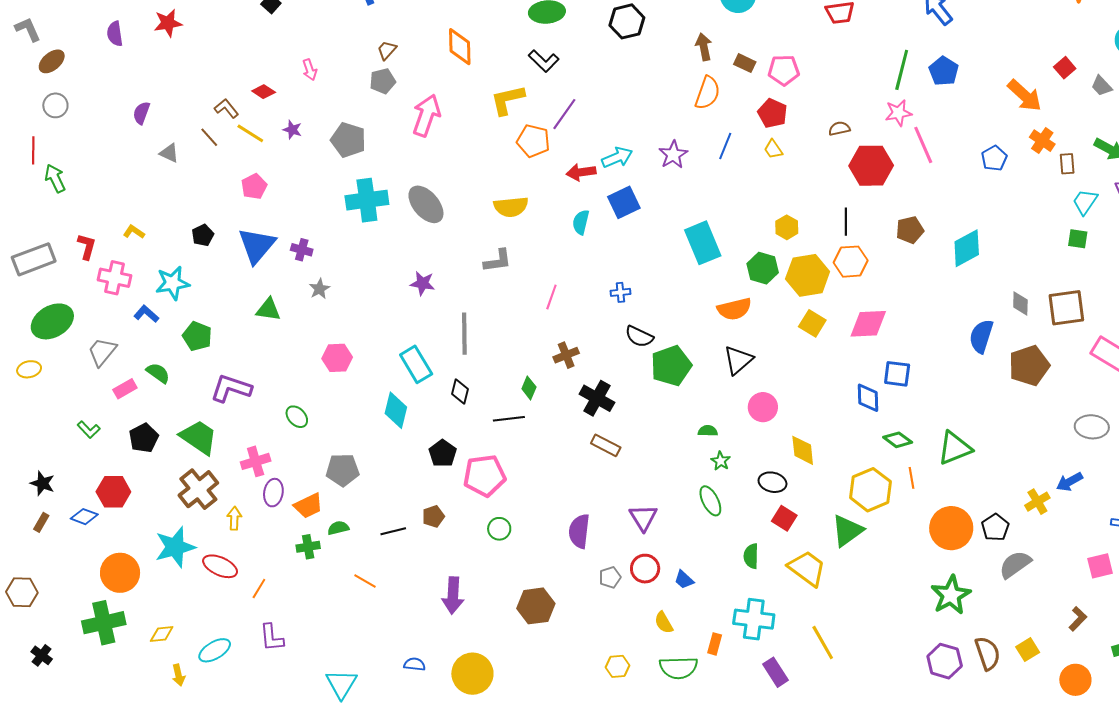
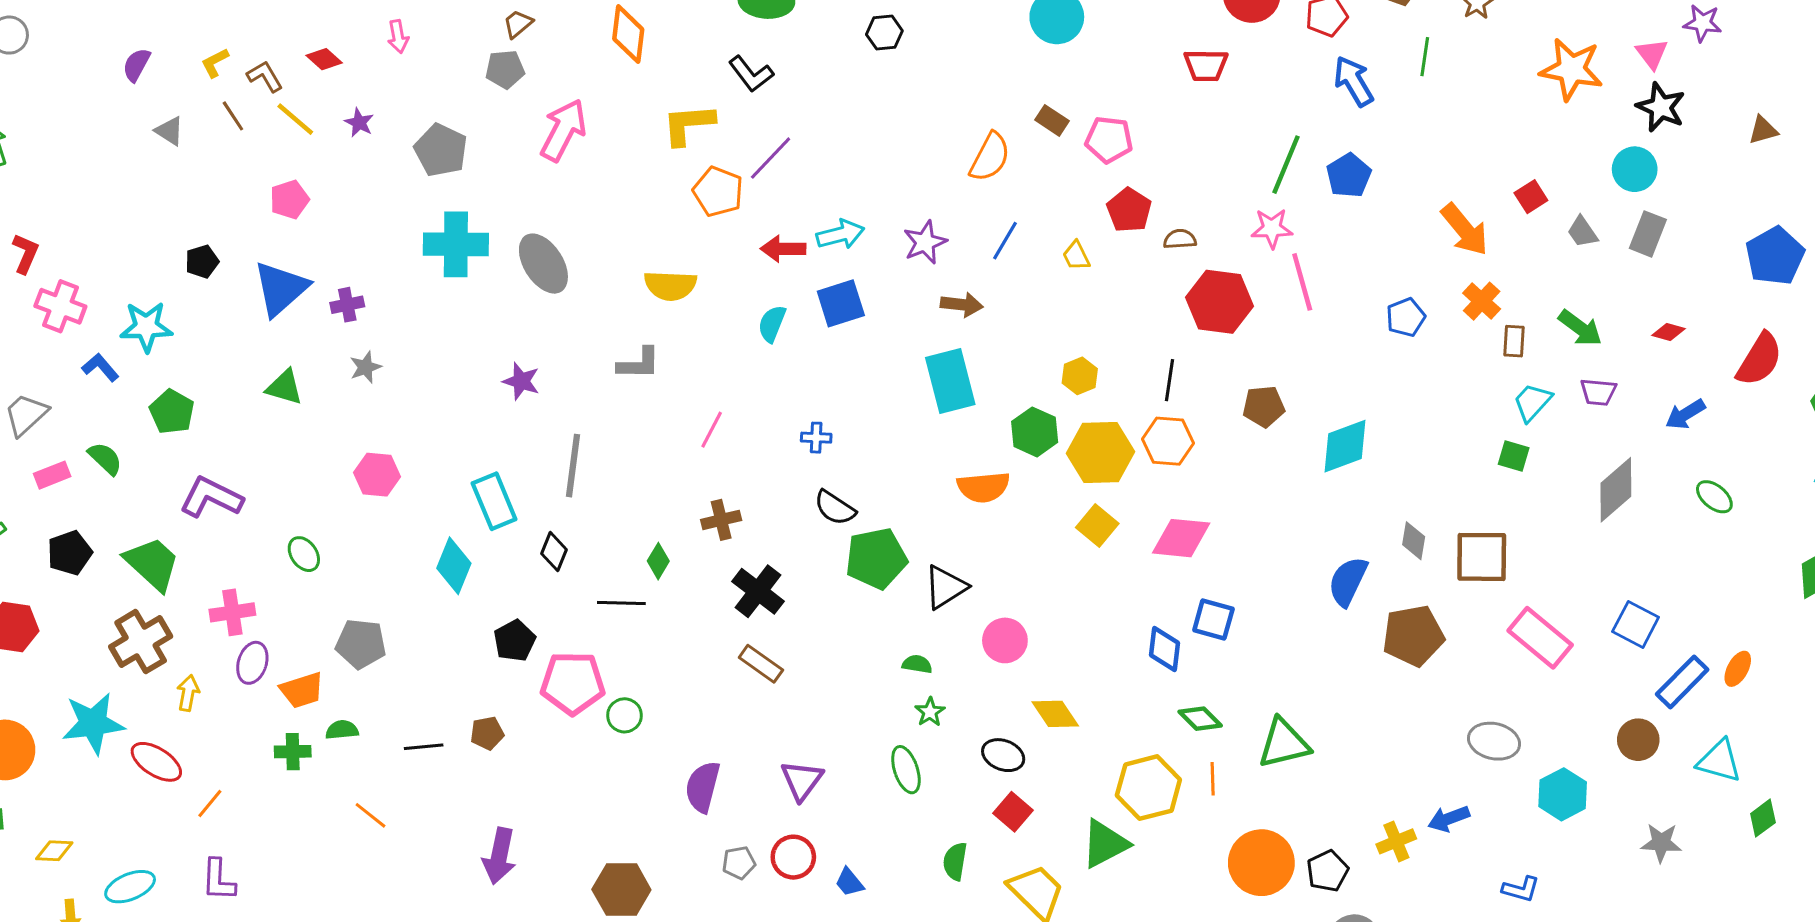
black hexagon: (627, 21) -> (884, 33), size x0.7
brown arrow: (704, 47) -> (962, 305), moved, turned 100
red pentagon: (772, 113) -> (1129, 210), moved
yellow L-shape: (134, 232) -> (215, 63), moved, turned -70
purple cross: (302, 250) -> (347, 305), turned -35
black triangle: (738, 360) -> (946, 587), moved
yellow diamond: (803, 450) -> (1055, 714), turned -36
green circle: (499, 529) -> (624, 715), moved

